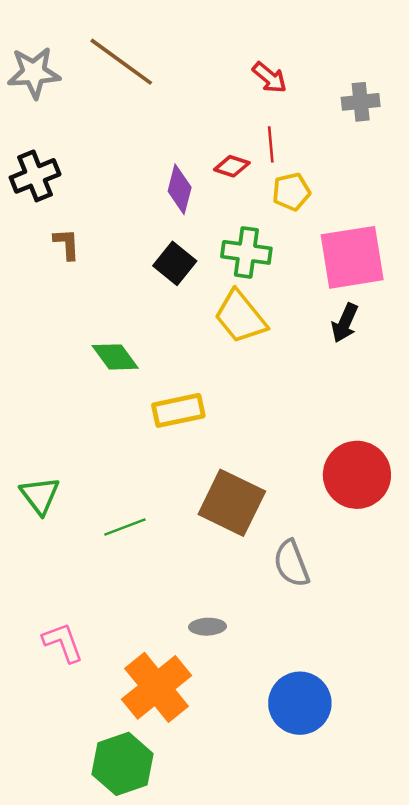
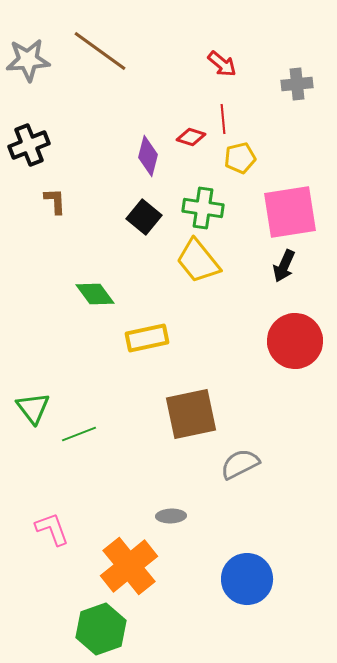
red circle: (357, 475) -> (295, 341), moved
brown square: (232, 503) -> (191, 414), turned -38
green line: (125, 527) -> (79, 434), moved
gray semicircle: (291, 563) -> (240, 464), turned 84

